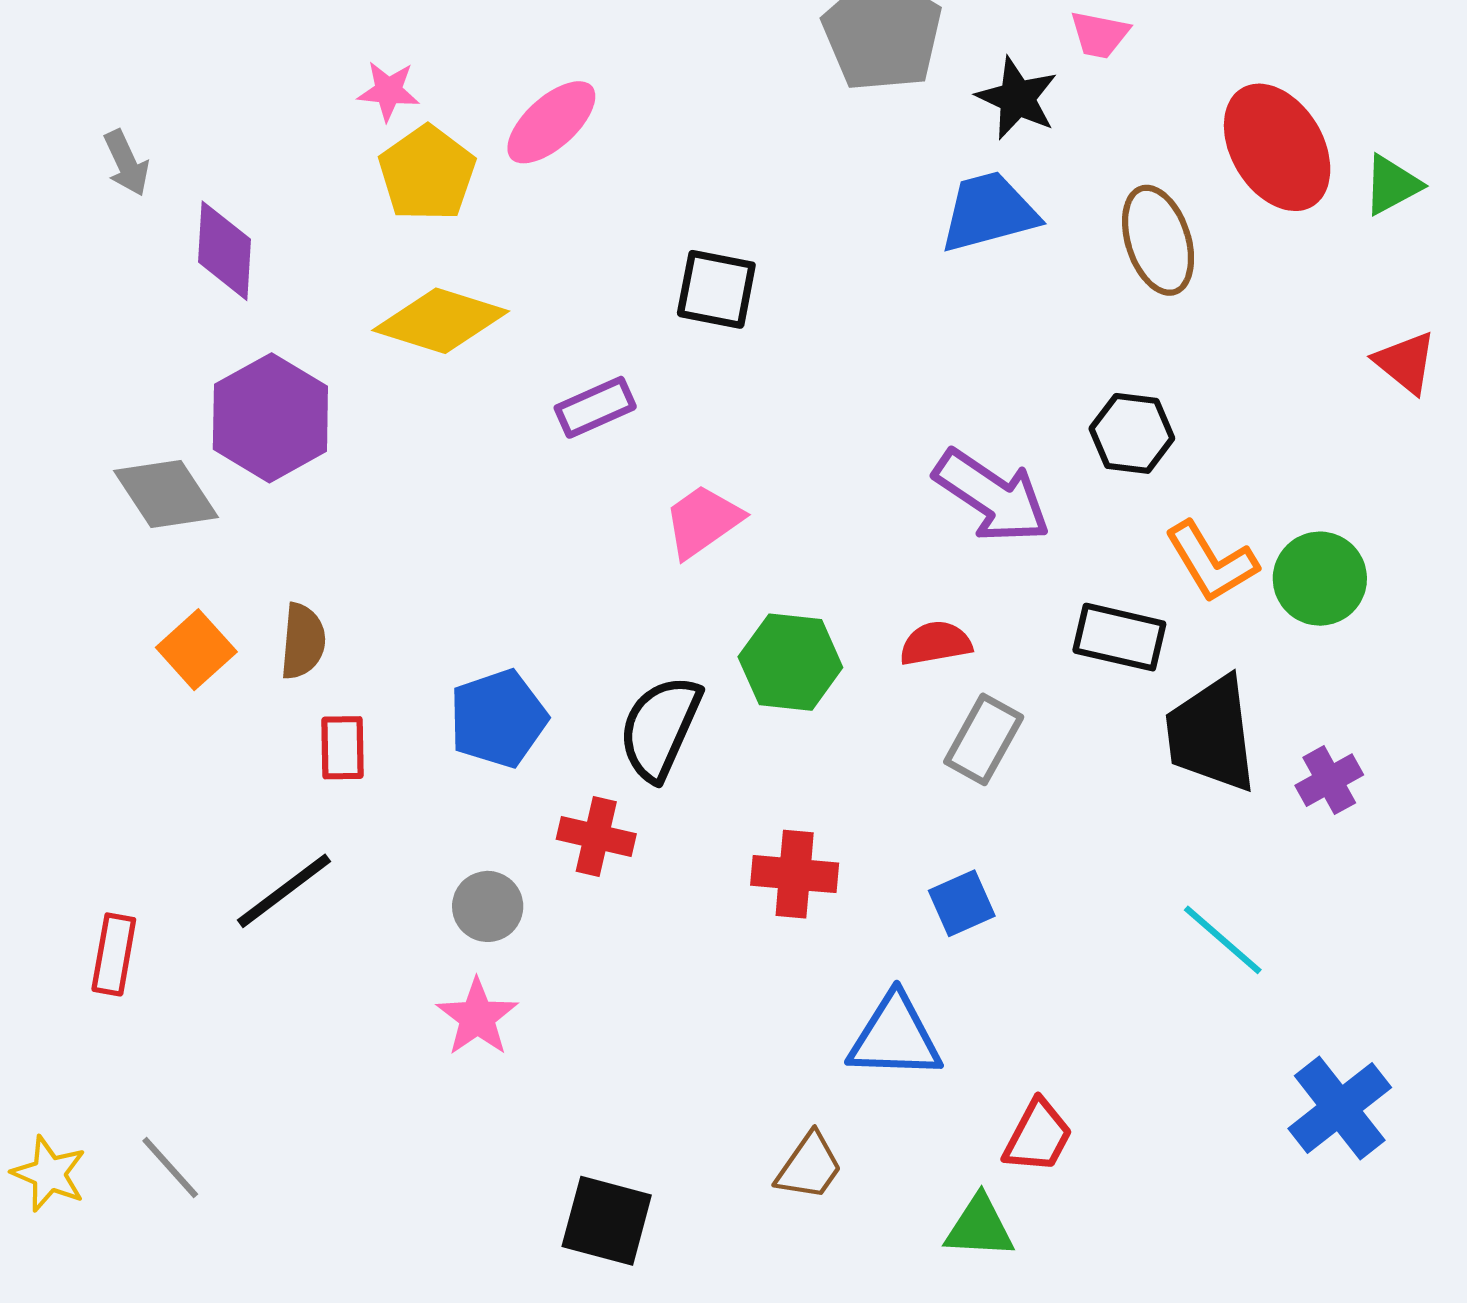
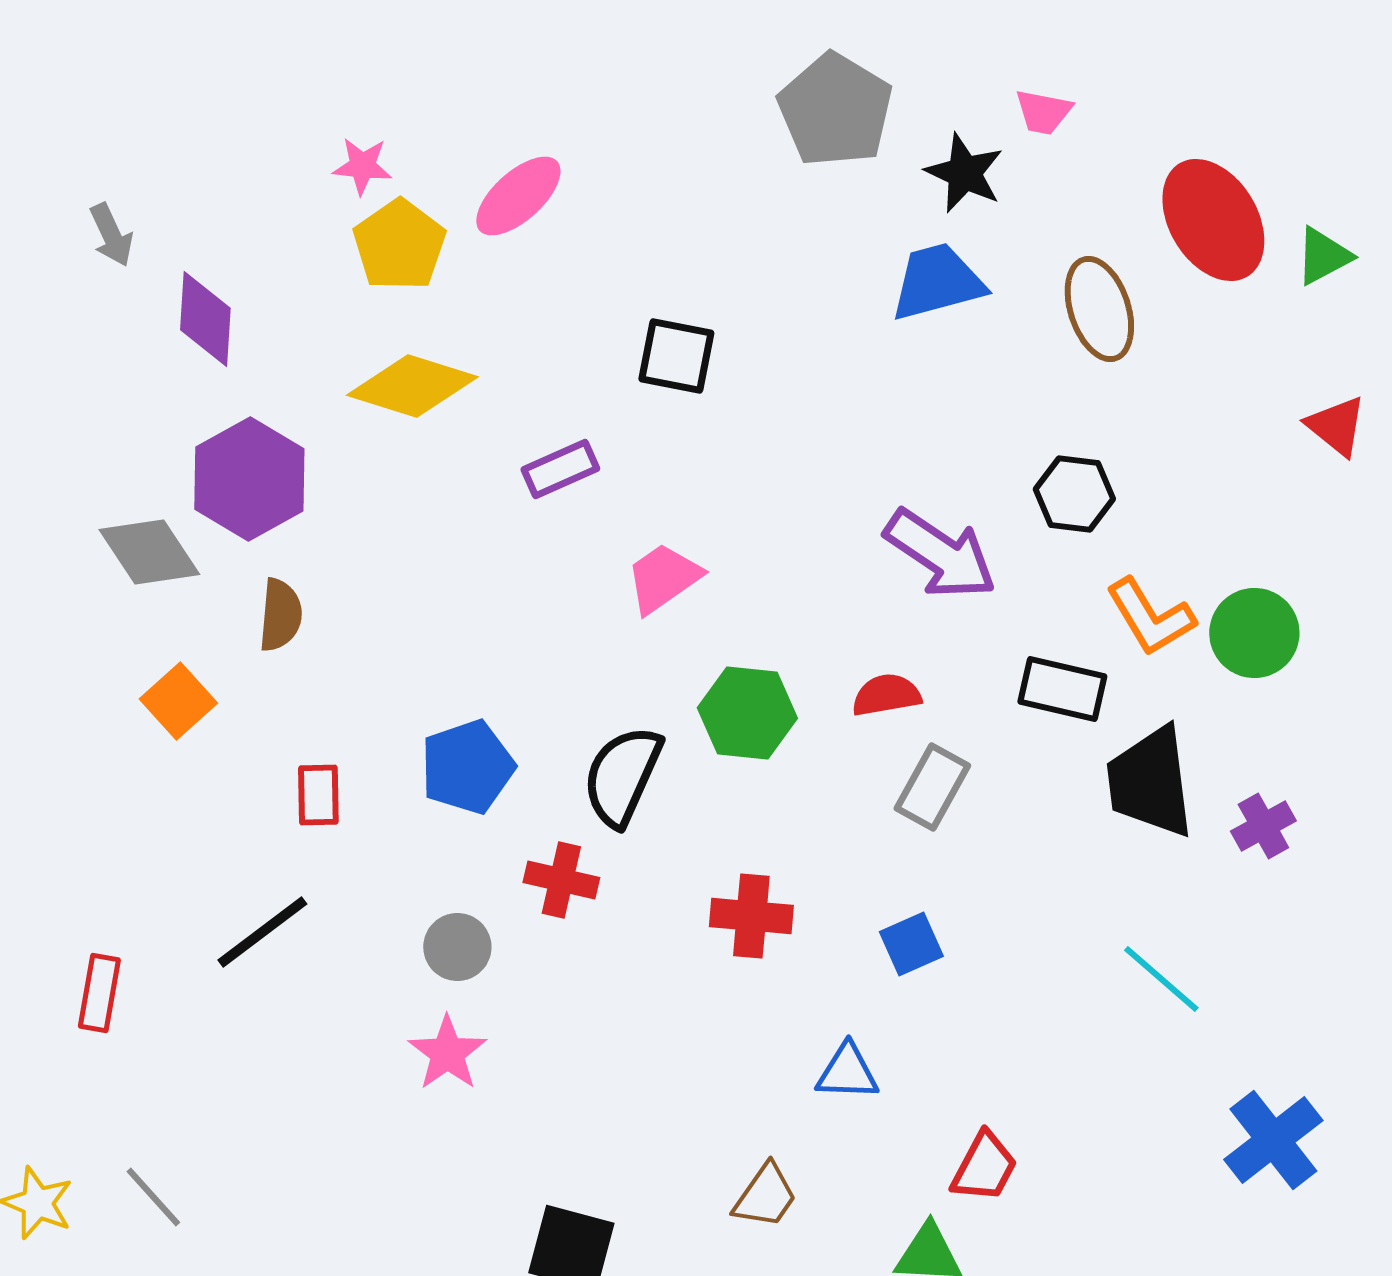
brown semicircle: (303, 641) -> (280, 615), moved
blue triangle: (895, 1037) -> (847, 1072), size x0.7

